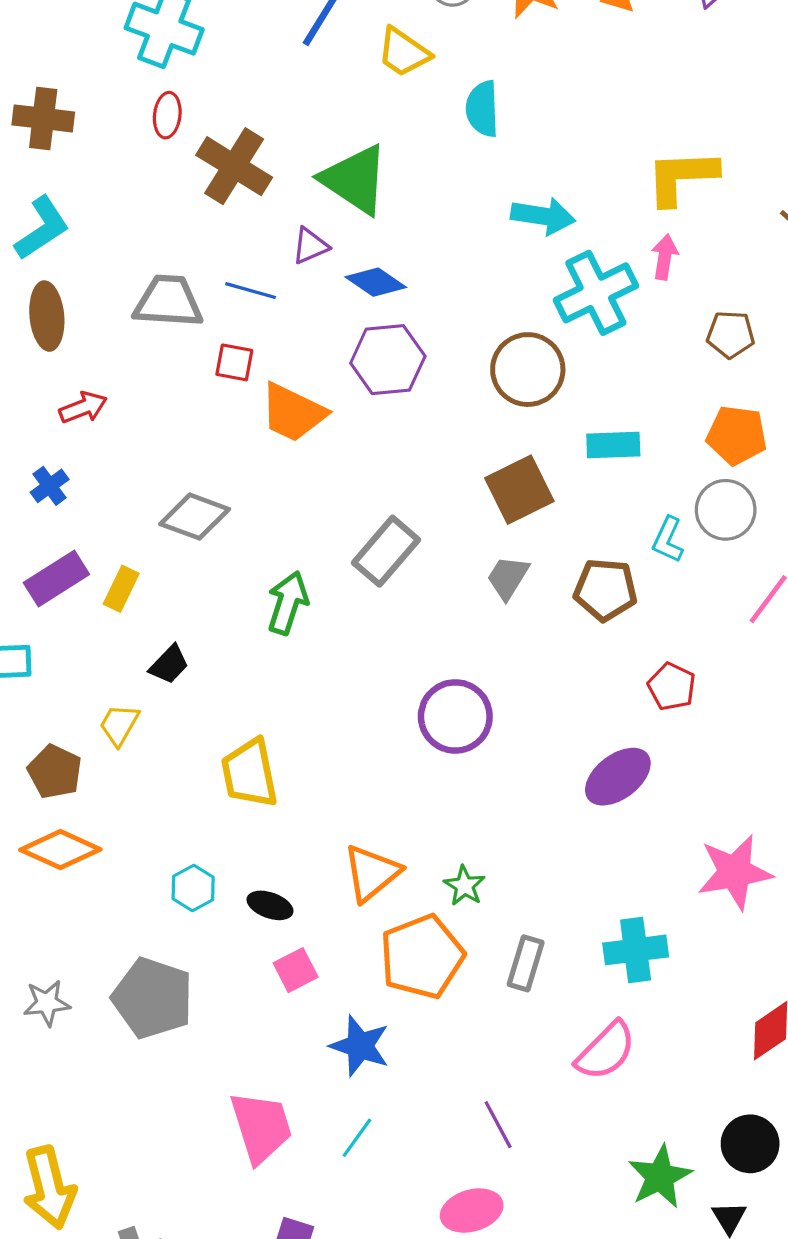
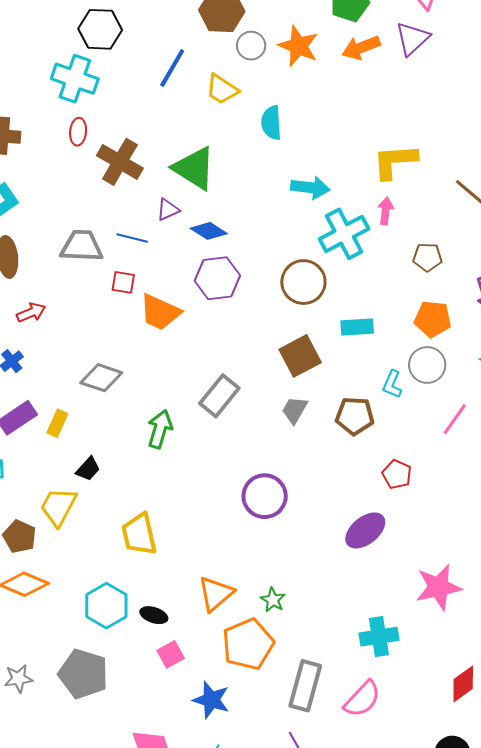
yellow trapezoid: (119, 725) -> (58, 507), size x1.5
cyan hexagon: (193, 888) -> (106, 606), size x1.6
gray rectangle: (526, 963) -> (305, 686), moved, size x1.5

